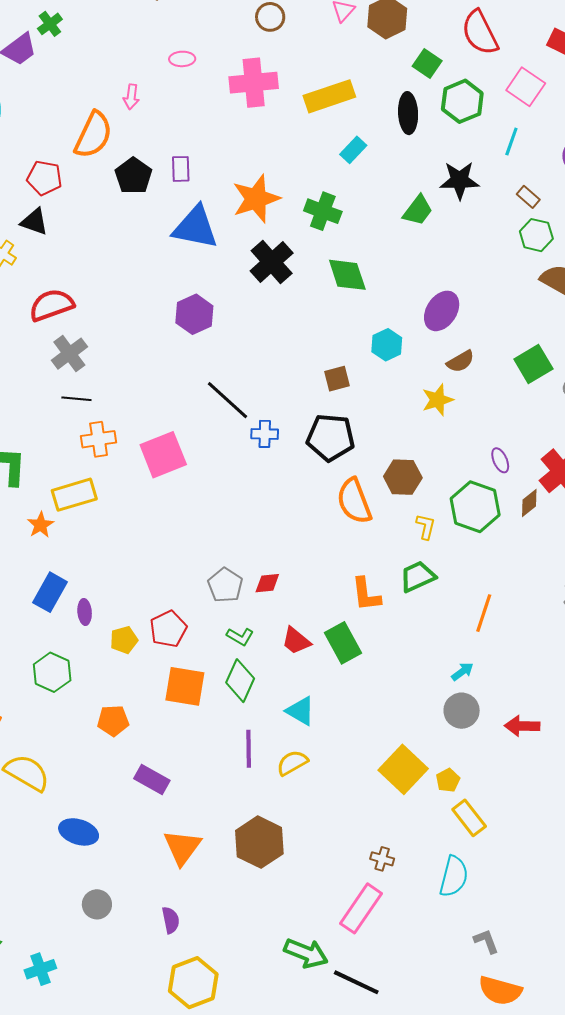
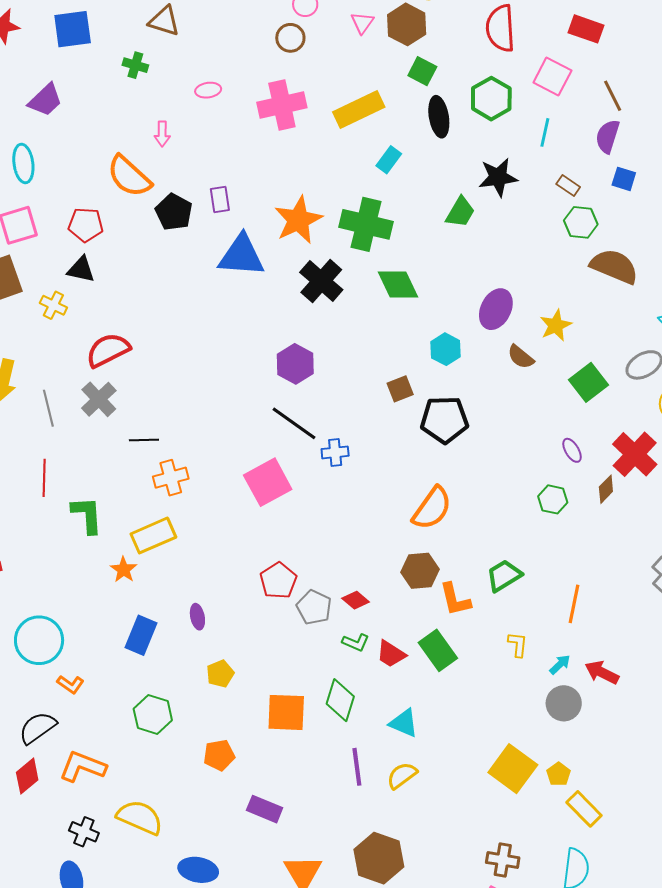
green cross: (50, 24) -> (135, 65), moved, turned -30
red semicircle: (480, 33) -> (500, 28), turned 30
green square: (427, 63) -> (422, 71), moved
orange semicircle: (93, 135) -> (129, 176), turned 114
green cross: (323, 211) -> (366, 224), size x1.4
purple hexagon: (194, 314) -> (295, 364), moved
gray cross: (69, 354) -> (99, 399), moved
brown semicircle: (460, 361) -> (521, 357), turned 76
green square: (533, 364) -> (588, 382), moved
yellow star: (438, 400) -> (556, 325), moved
black pentagon: (331, 437) -> (444, 420), moved
pink square: (163, 455) -> (268, 482), moved
brown hexagon: (403, 477) -> (420, 571), moved
orange semicircle: (354, 501) -> (432, 508), turned -117
green hexagon: (475, 507) -> (553, 499), size x0.6
yellow L-shape: (426, 527) -> (518, 645), moved
red diamond: (267, 583) -> (356, 600), turned 52
purple ellipse: (85, 612) -> (197, 617), moved
red pentagon: (168, 629) -> (278, 581), moved
green L-shape: (240, 637) -> (356, 642), moved
red arrow: (522, 726) -> (602, 672), moved, turned 32
brown cross: (382, 859) -> (503, 860), size x1.4

